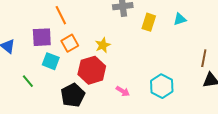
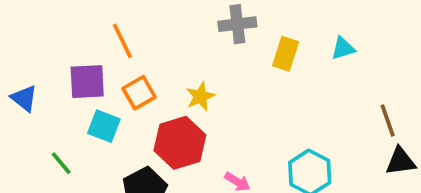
brown line: (204, 58) -> (388, 121), turned -30

